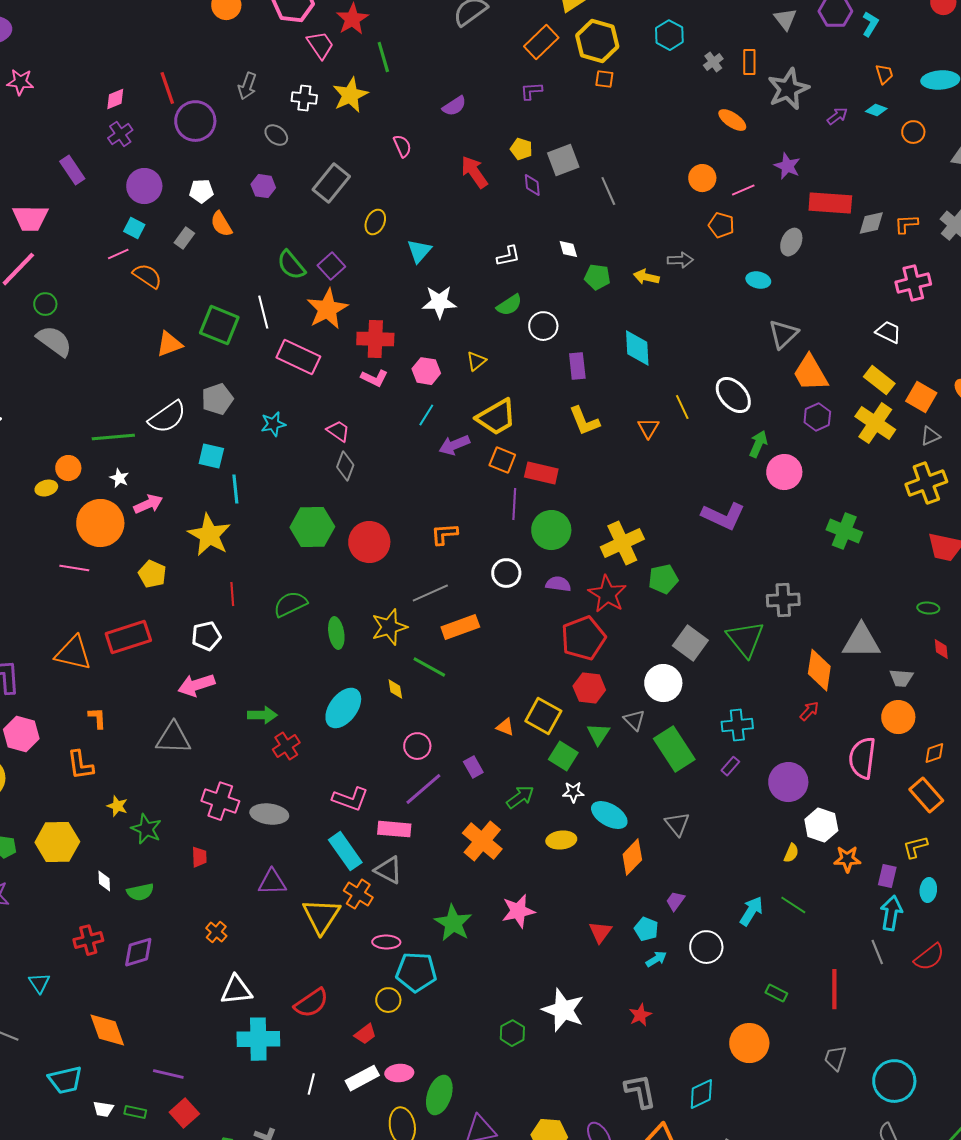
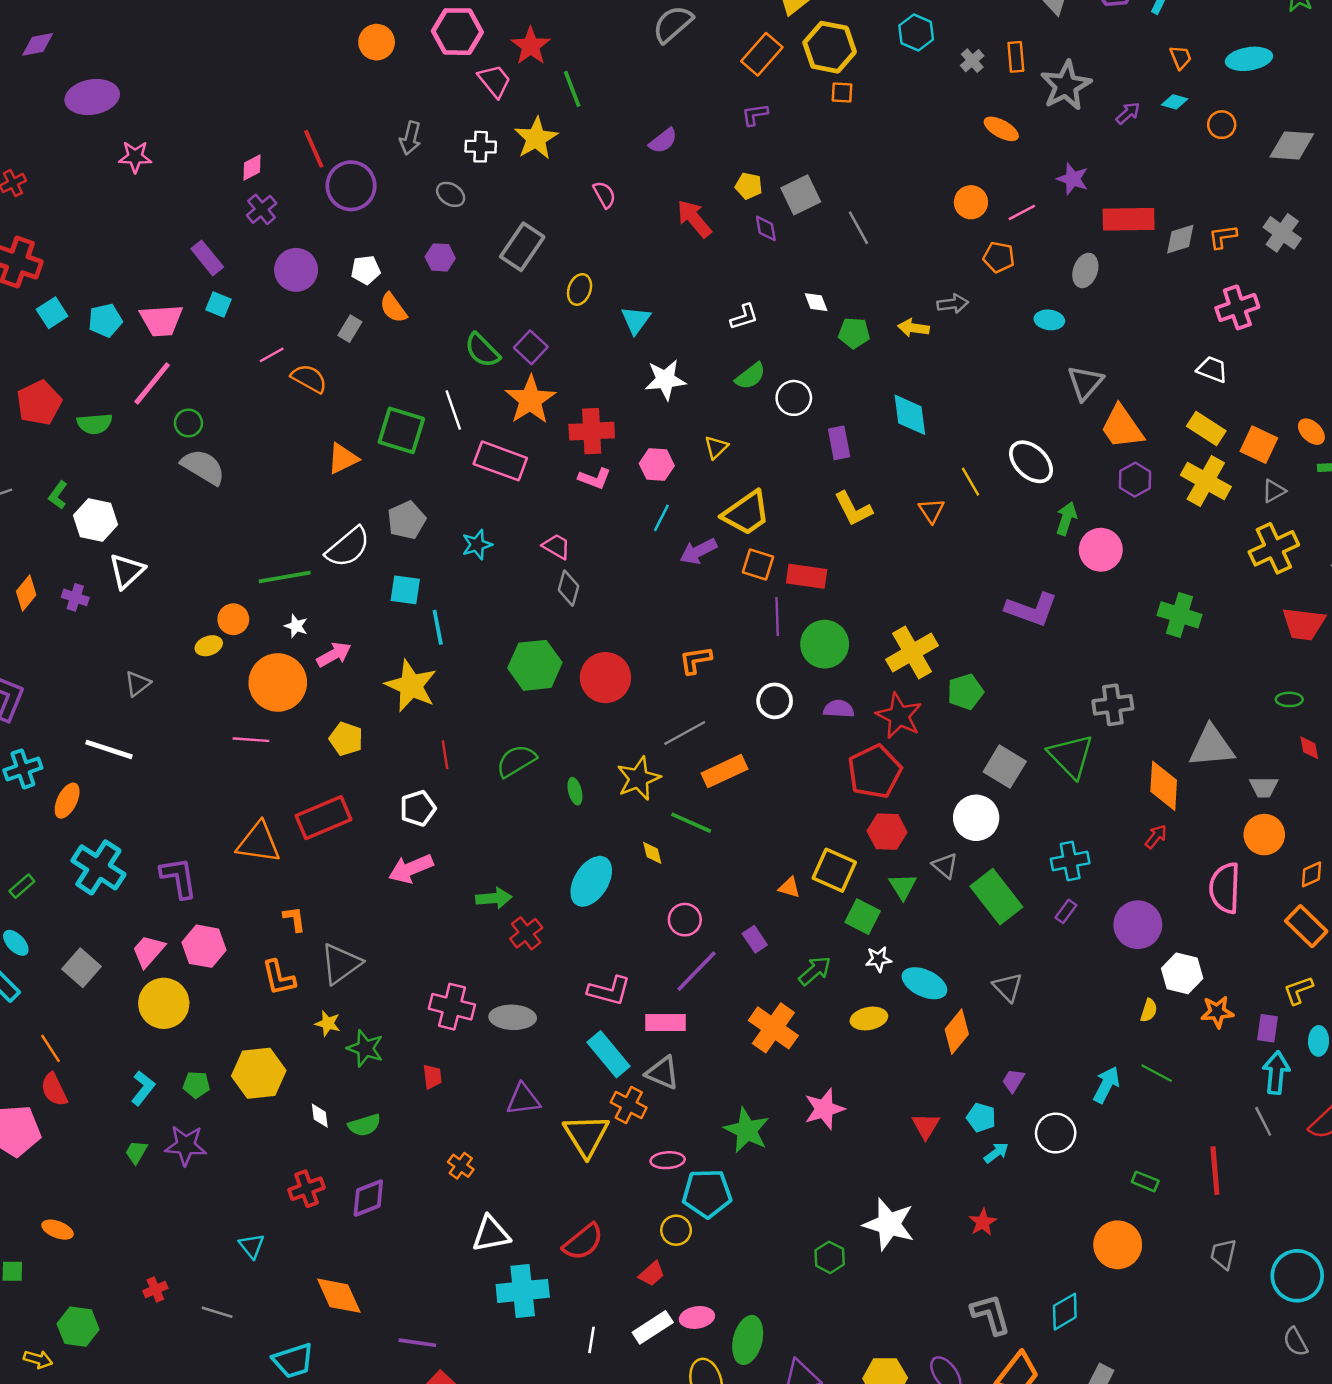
cyan square: (134, 228) -> (219, 305), moved
green ellipse: (336, 633) -> (575, 791), size x0.7
gray triangle: (173, 738) -> (341, 964), moved, turned -33

